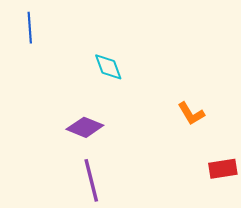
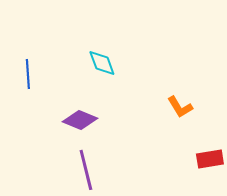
blue line: (30, 28) -> (28, 74), moved

